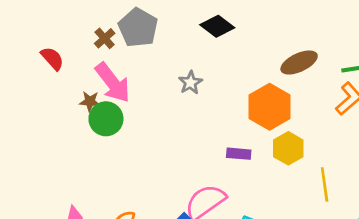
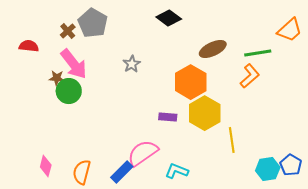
black diamond: (217, 26) -> (169, 18), moved
red semicircle: (52, 58) -> (29, 46), turned -42
yellow hexagon: (288, 148) -> (205, 113), size x1.4

